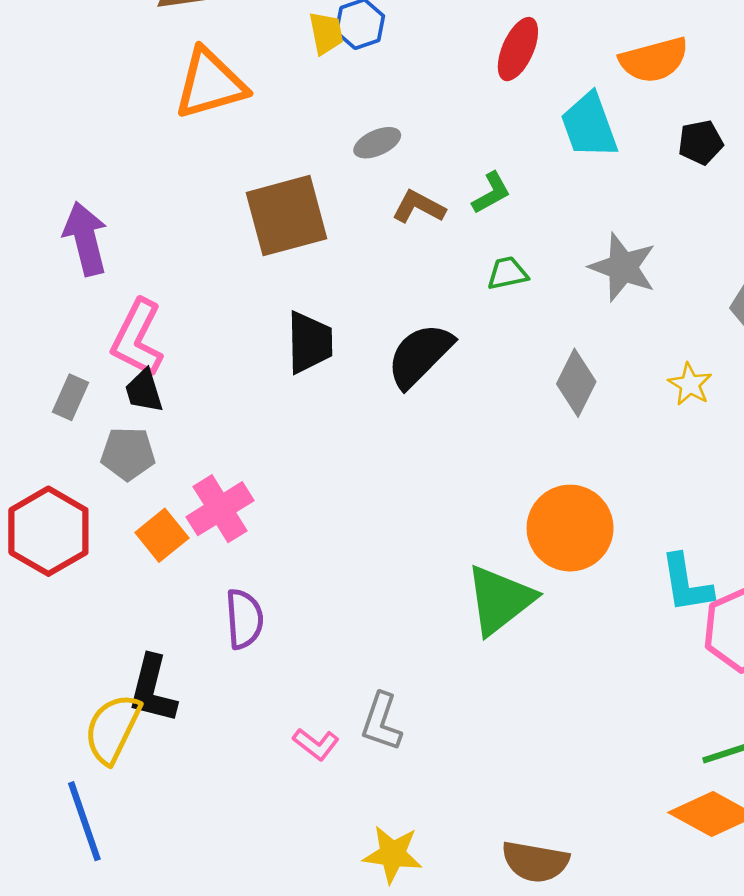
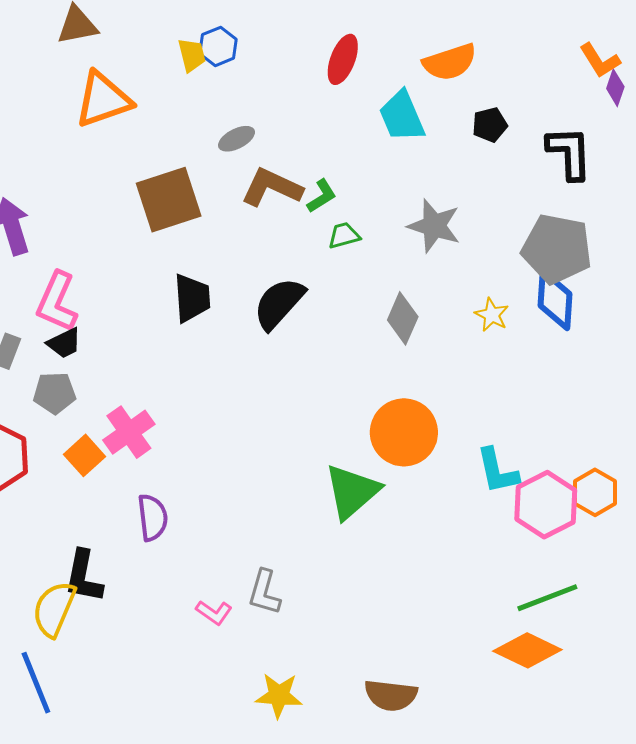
green L-shape: (491, 193) -> (322, 196), moved
brown L-shape: (419, 207) -> (272, 187), size x1.5
black trapezoid: (144, 391) -> (64, 343), turned -96

